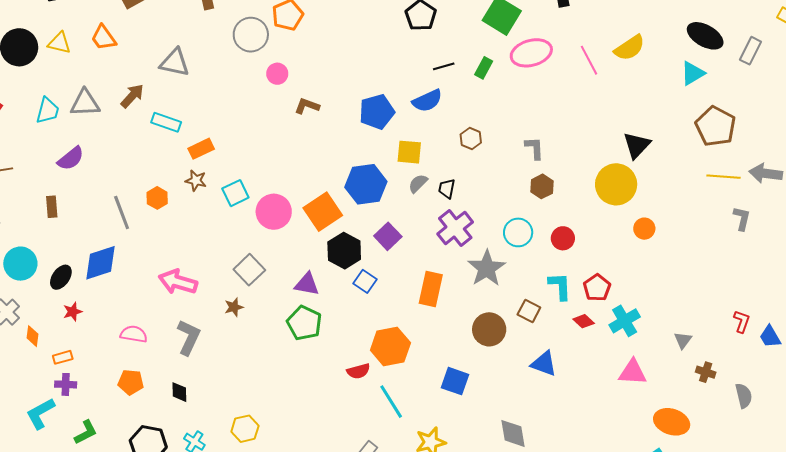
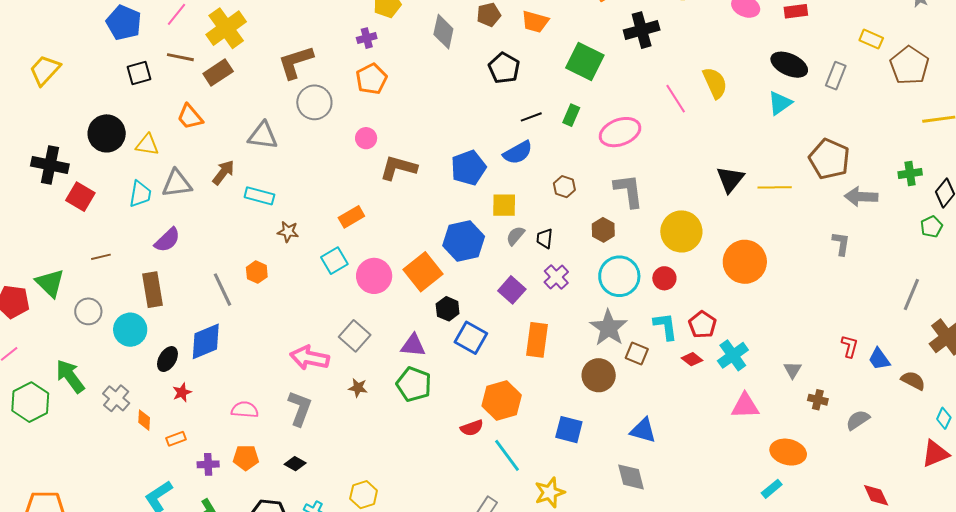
gray circle: (251, 35) -> (314, 102), moved
yellow triangle: (59, 43) -> (147, 145), moved
yellow semicircle: (630, 48) -> (715, 83), turned -76
pink ellipse: (531, 53) -> (620, 132), moved
brown L-shape: (307, 106) -> (398, 168), size x1.5
brown pentagon: (715, 126) -> (829, 159), moved
gray L-shape: (534, 148) -> (629, 191), size x1.5
orange rectangle: (201, 149) -> (351, 217), moved
yellow line: (723, 177) -> (775, 187), moved
brown star: (196, 181) -> (288, 232), moved
yellow circle: (616, 184) -> (681, 231), moved
brown hexagon: (542, 186) -> (603, 230), moved
brown rectangle: (52, 207) -> (152, 290), size x1.6
purple cross: (455, 228) -> (556, 277), size x0.7
orange circle: (644, 229) -> (745, 262), size x2.0
cyan circle: (518, 232) -> (619, 276), size x1.4
purple square: (388, 236) -> (512, 290), moved
black hexagon: (344, 251) -> (448, 309), size x0.7
cyan circle: (20, 264) -> (130, 330), moved
gray star: (487, 268) -> (609, 328), moved
blue square: (365, 281) -> (471, 338), size x1.4
pink arrow: (178, 282) -> (310, 358), moved
brown star: (234, 307) -> (358, 388), moved, turned 30
blue triangle: (544, 364) -> (643, 430), moved
purple cross: (66, 384) -> (208, 464), moved
black diamond: (179, 392) -> (295, 464), turned -55
gray semicircle: (744, 396) -> (858, 420), turned -105

